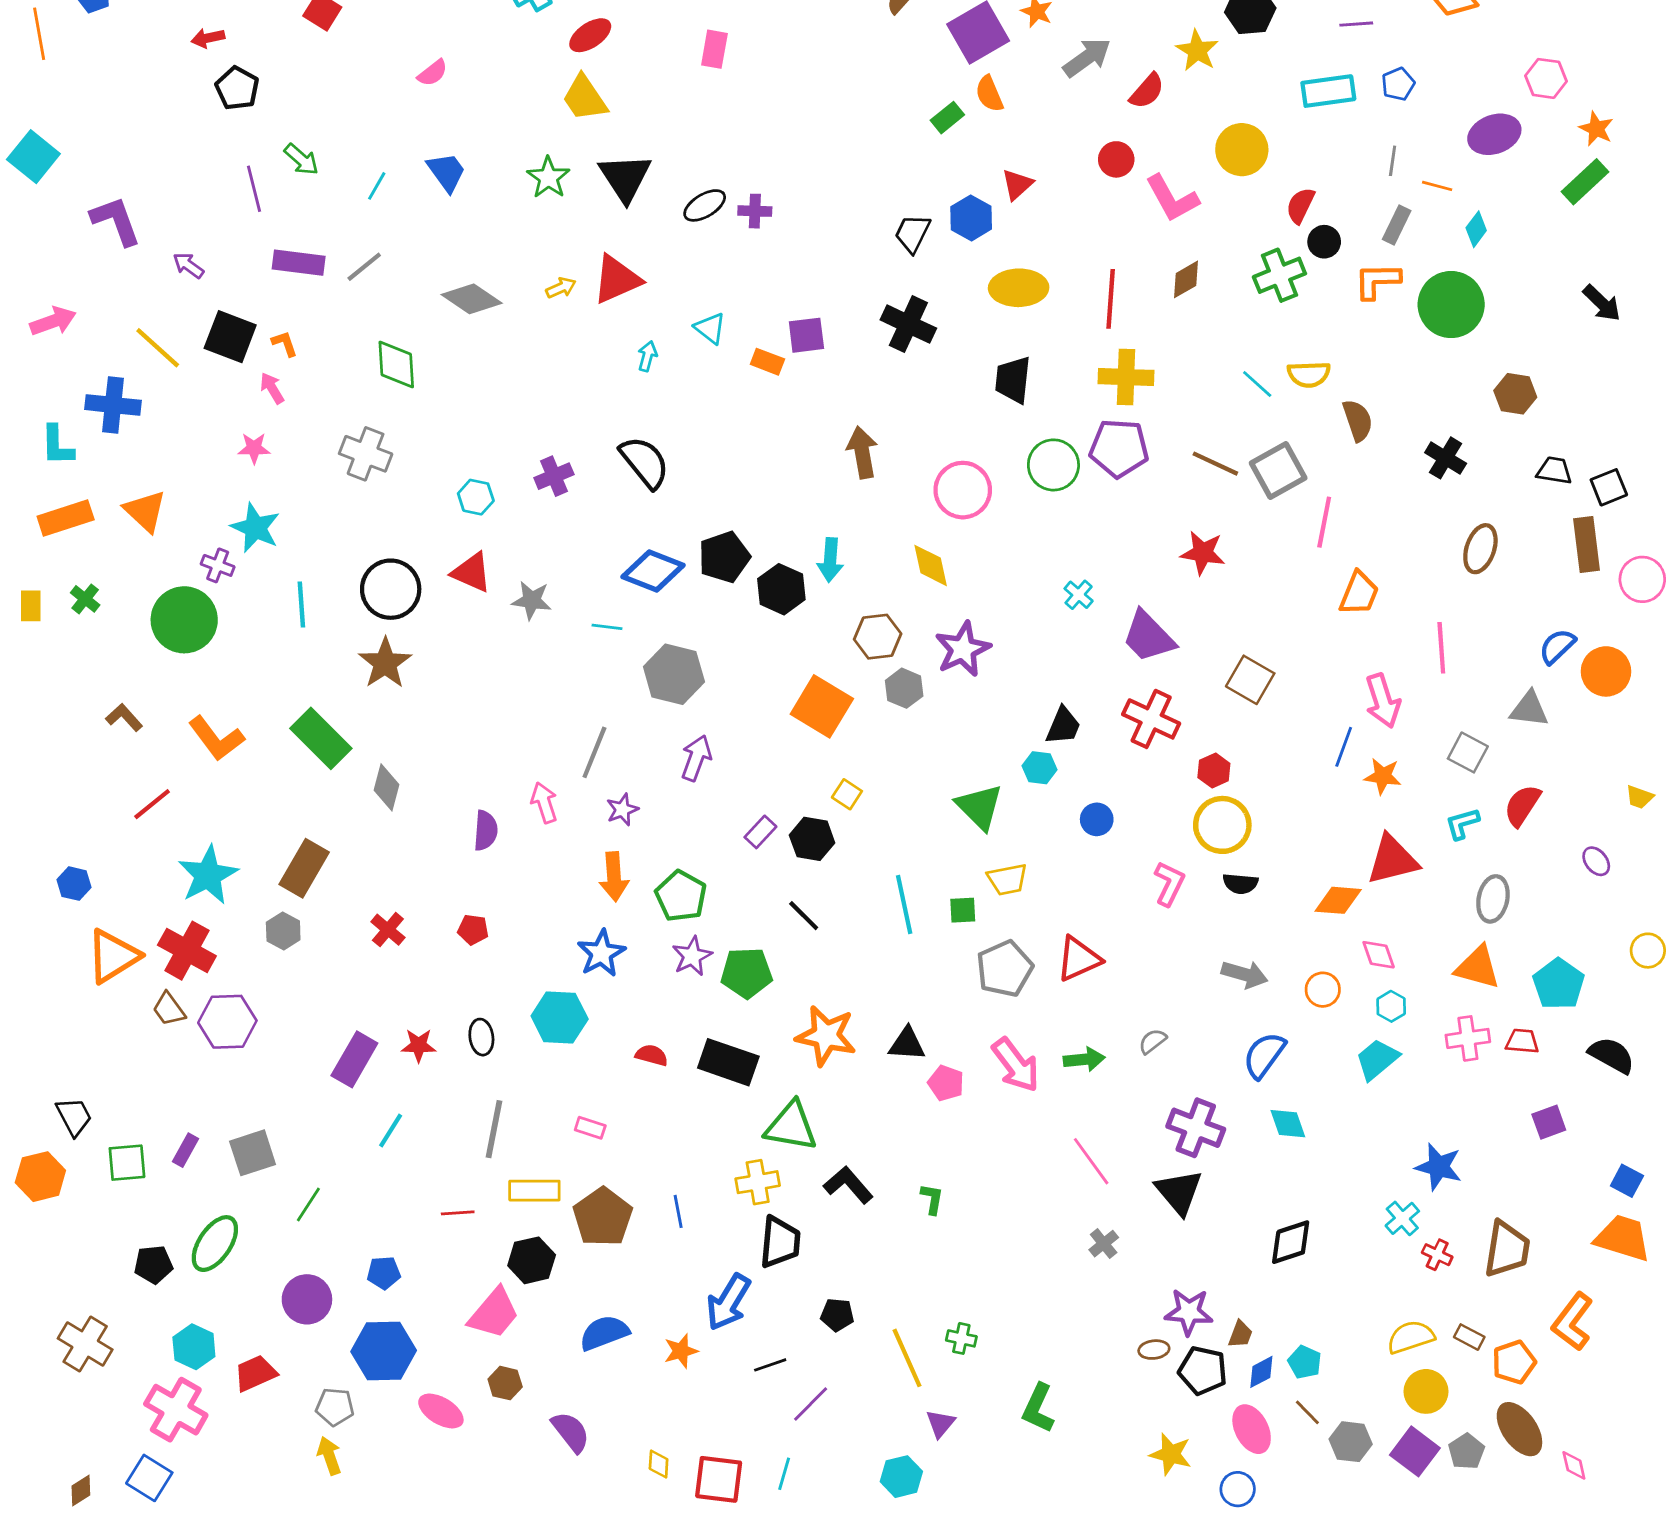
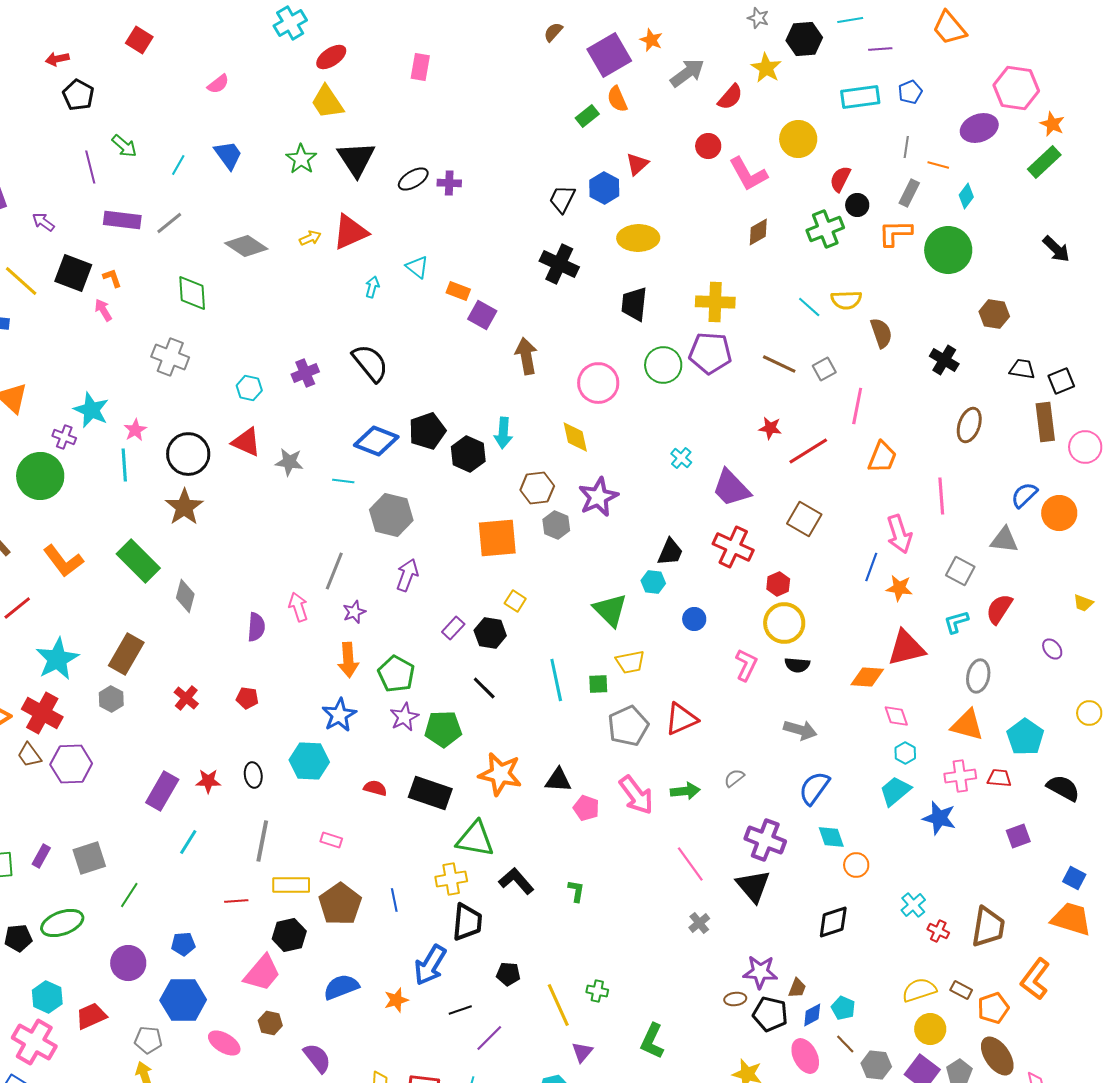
pink hexagon: (1546, 78) -> (1016, 88), size x1.5
red line: (1111, 299) -> (808, 451), moved, turned 54
purple square: (806, 335) -> (482, 315), moved, turned 36
pink star: (254, 448) -> (135, 430), moved, turned -30
gray square: (1278, 471) -> (824, 369), size x0.6
red star: (1203, 553) -> (770, 428), size x0.7
orange square: (822, 706) -> (497, 538), turned -36
orange circle: (1323, 990) -> (856, 865), moved
blue star: (1439, 1167) -> (939, 818), moved
green ellipse: (215, 1244) -> (62, 923), turned 36

